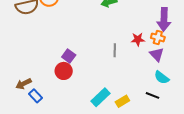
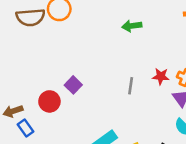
red circle: (64, 71) -> (49, 101), moved

